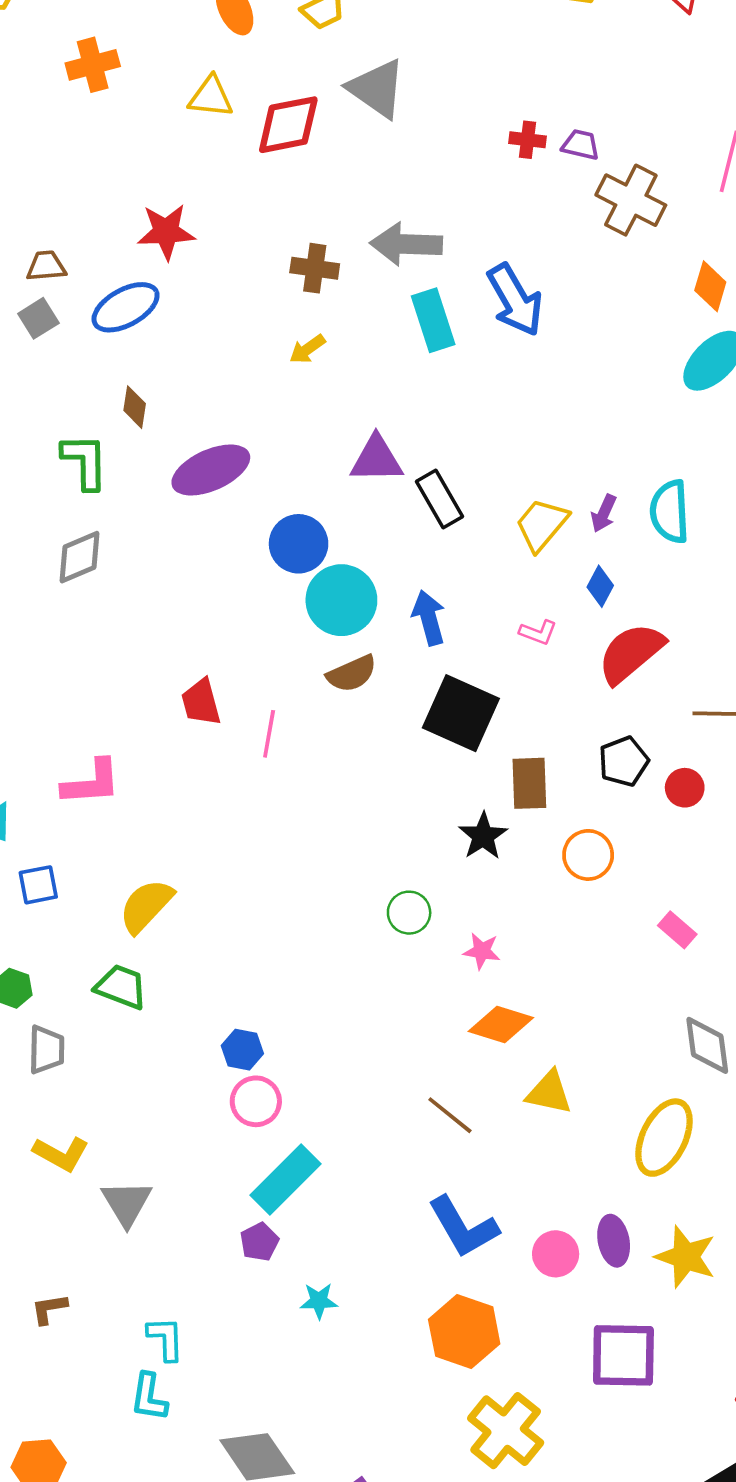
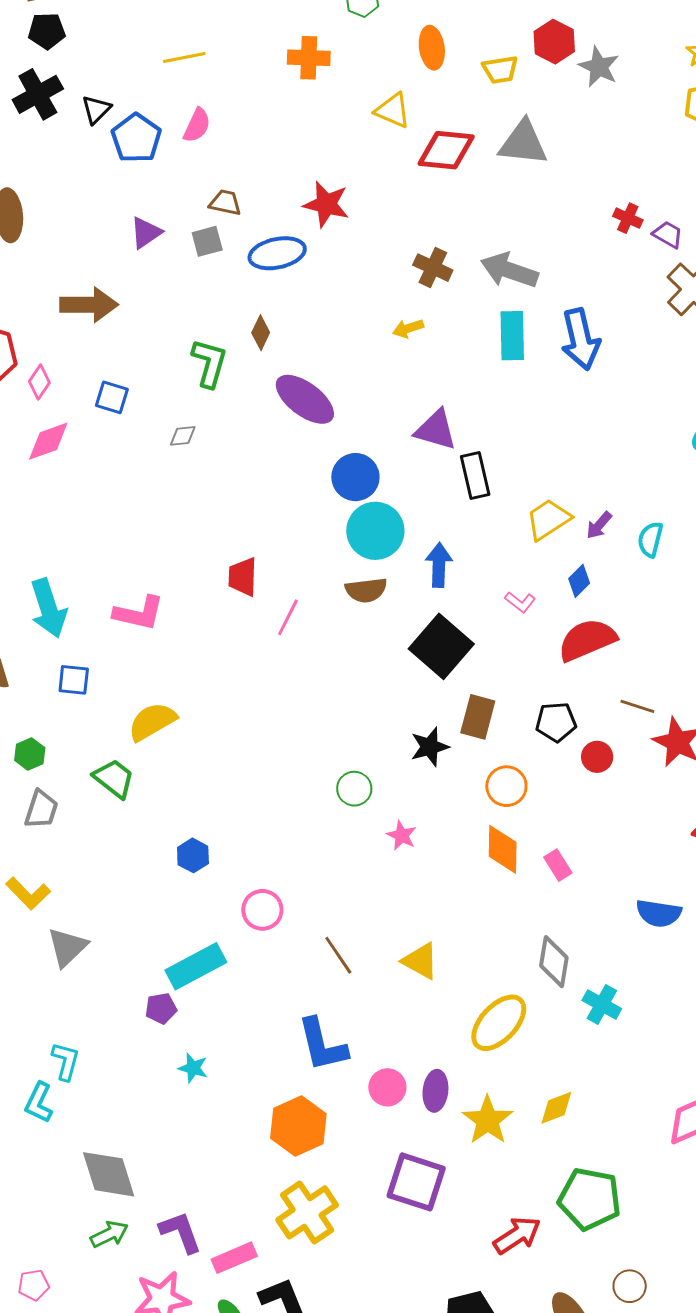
gray triangle: (377, 89) -> (523, 143), turned -46
purple ellipse: (211, 470) -> (305, 399), turned 44
cyan semicircle: (670, 512) -> (650, 539), size x0.7
gray diamond: (80, 557) -> (183, 436), size x0.6
orange diamond: (501, 1024) -> (503, 849), moved, turned 57
pink circle: (256, 1101) -> (262, 910), moved

